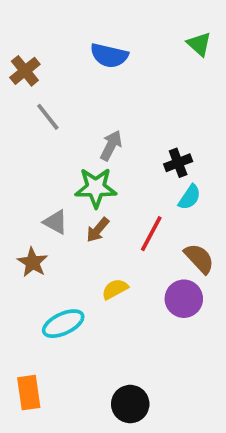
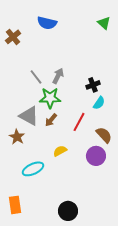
blue semicircle: (109, 56) -> (47, 23), moved
gray line: (48, 117) -> (36, 77), moved
gray triangle: (56, 222) -> (29, 116), size x1.5

